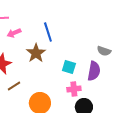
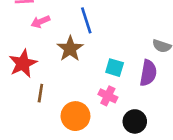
brown line: (14, 86) -> (40, 93), turned -48
pink cross: (74, 89) -> (108, 96), moved, turned 32

